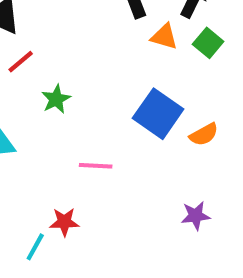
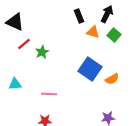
green star: (56, 99) -> (42, 52), moved
pink line: (96, 166) -> (49, 94), moved

